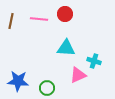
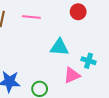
red circle: (65, 14) -> (78, 12), moved

